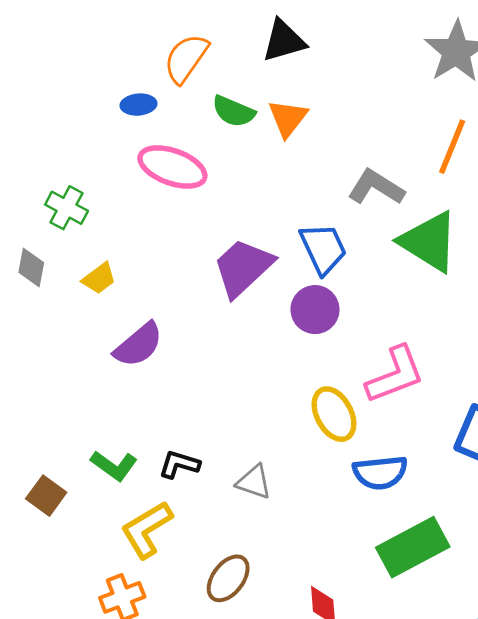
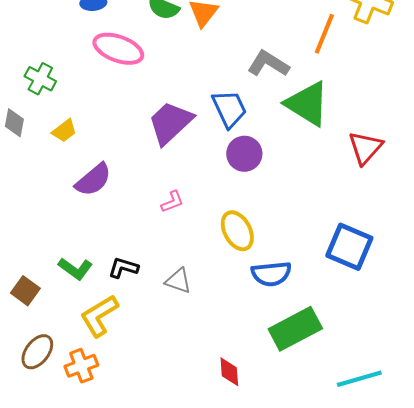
purple circle: (315, 310) -> (244, 154), moved
pink L-shape: (395, 375) -> (172, 202), moved, size x0.5
brown ellipse: (228, 578) -> (37, 352), moved

